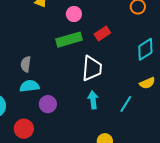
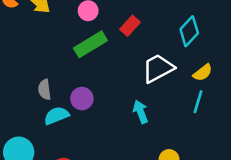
white trapezoid: (92, 68) -> (158, 68), moved, turned -108
purple circle: (48, 104) -> (82, 99), moved
cyan line: (126, 104) -> (198, 102), moved

